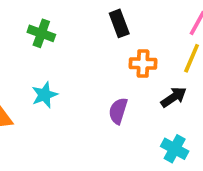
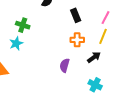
black rectangle: (119, 23) -> (76, 15), moved
cyan star: (45, 95) -> (16, 43), moved

